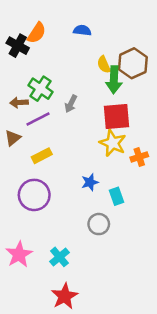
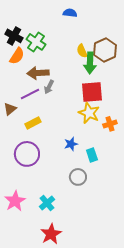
blue semicircle: (82, 30) -> (70, 13), moved
orange semicircle: (37, 33) -> (17, 56), moved
green cross: (41, 89) -> (36, 42), moved
brown arrow: (19, 103) -> (38, 73), moved, size x1.5
gray arrow: (71, 104) -> (49, 87), moved

